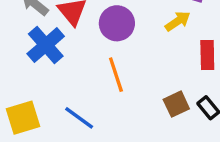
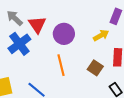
brown square: (176, 104) -> (95, 68), moved, turned -35

